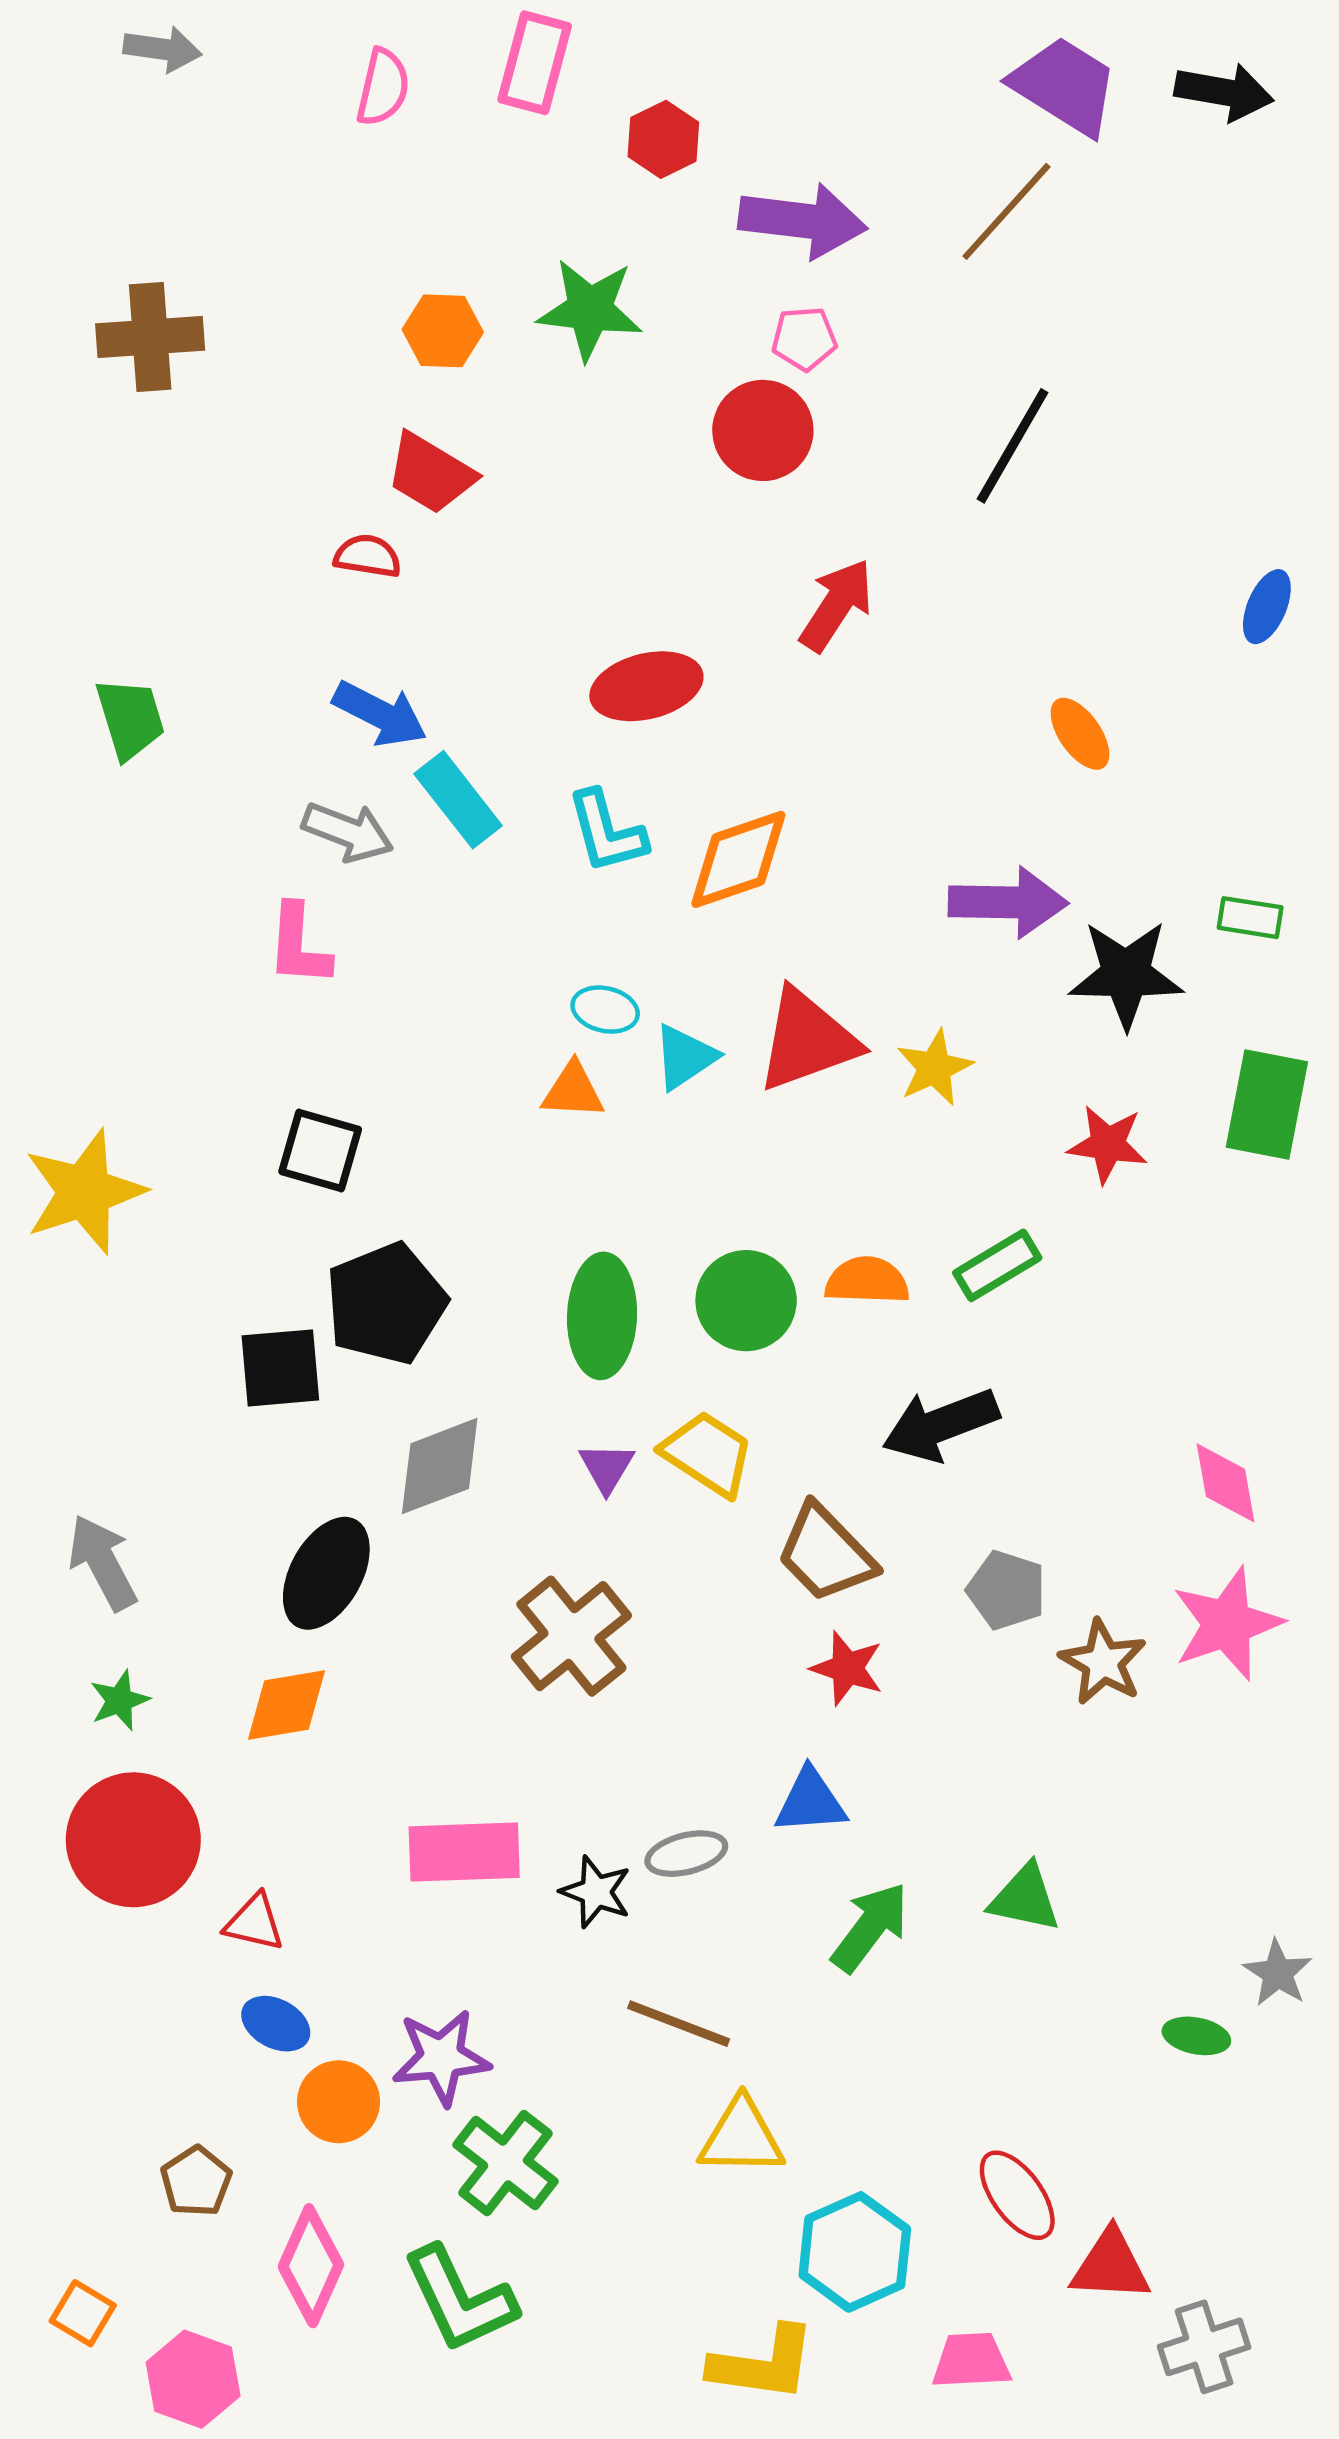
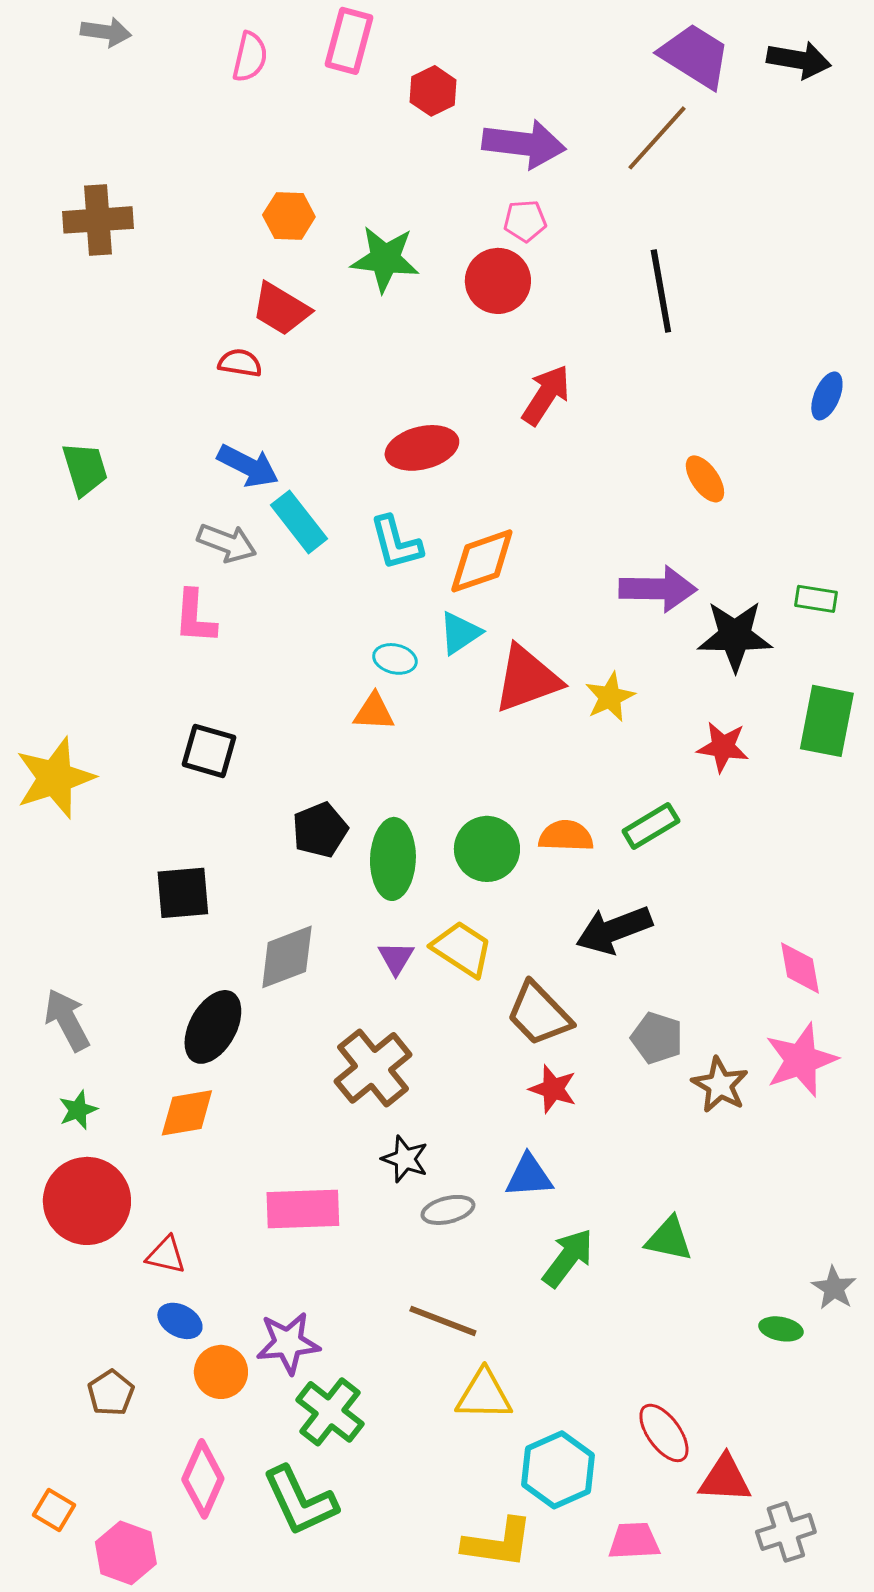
green star: (590, 309) -> (385, 259), moved
black line: (1013, 446) -> (661, 291), turned -40
cyan triangle: (685, 1057) -> (460, 633), moved
black pentagon: (386, 1304) -> (320, 830), moved, size x0.7
black star: (596, 1892) -> (405, 1159), moved
brown pentagon: (196, 2181) -> (111, 1393), moved

